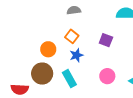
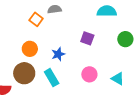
orange square: (72, 36) -> (36, 19), moved

